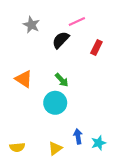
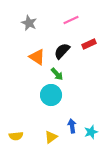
black semicircle: (61, 40) -> (62, 51), moved
red rectangle: (96, 48) -> (89, 44), turned 40
orange triangle: (24, 79) -> (37, 57), moved

